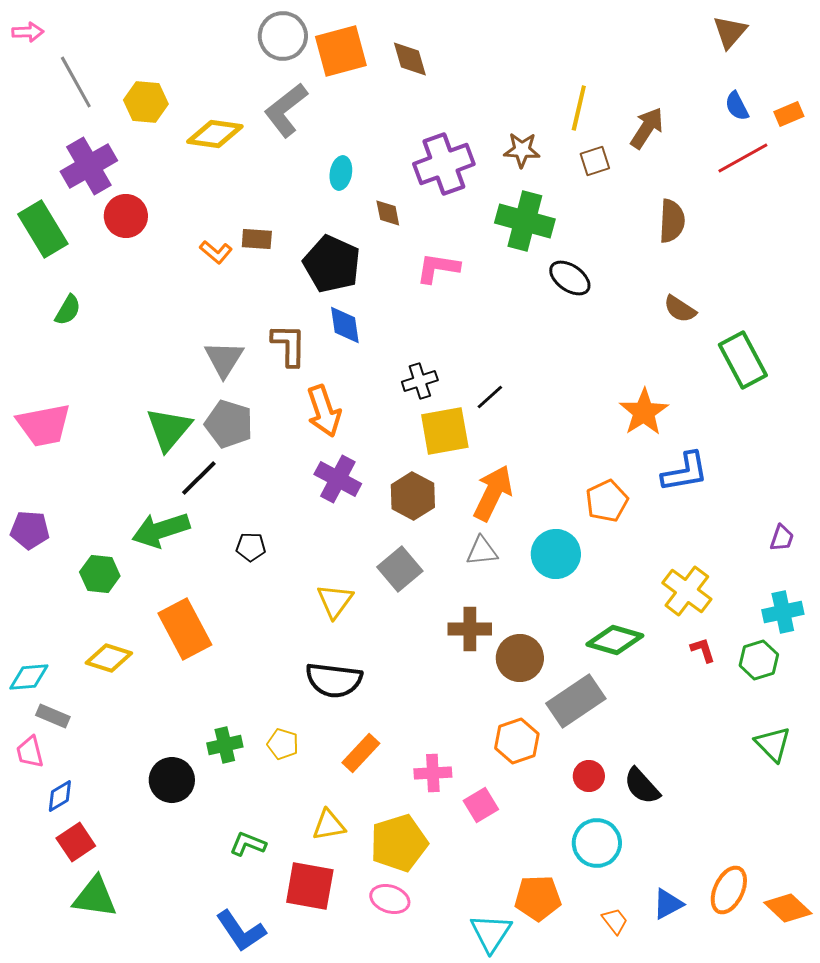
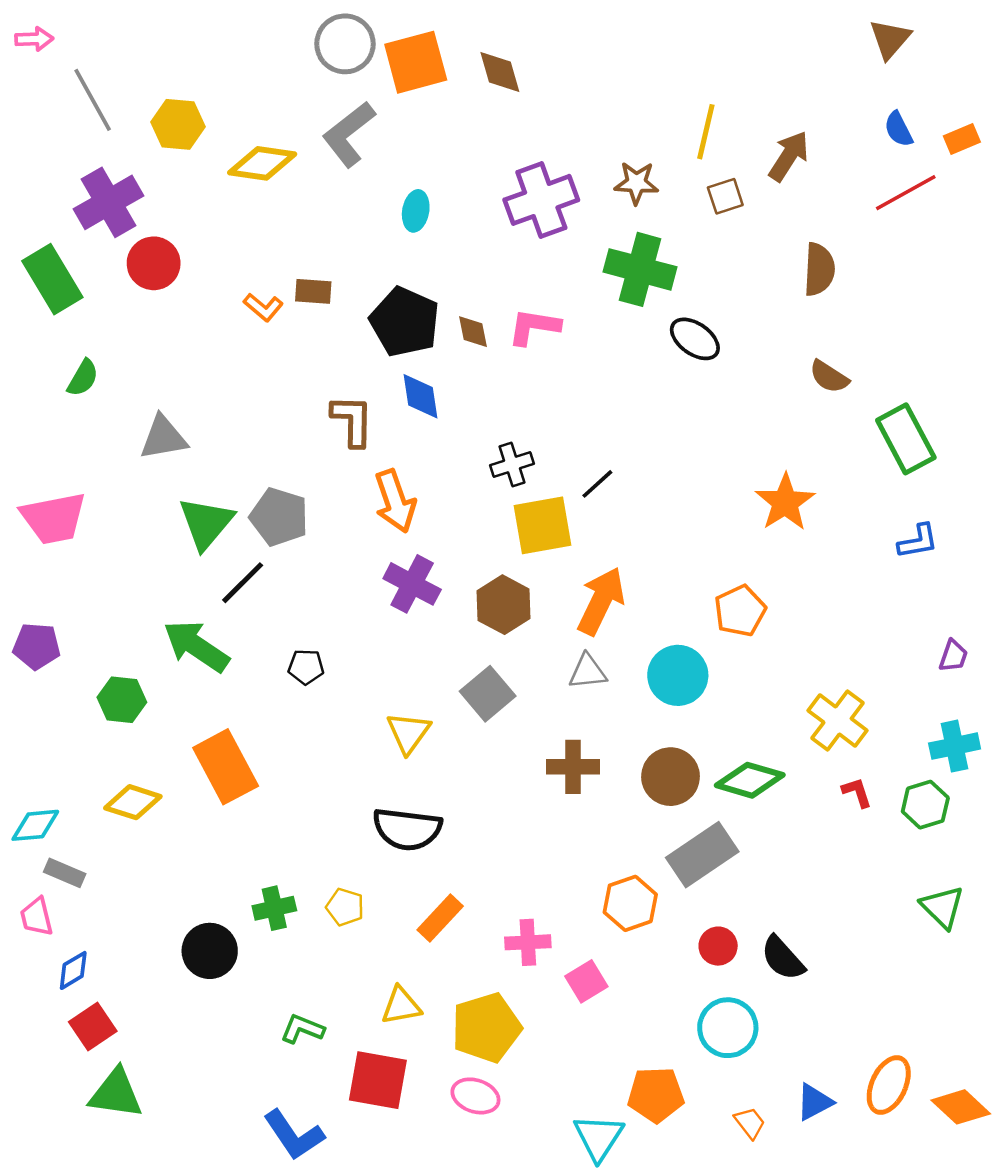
brown diamond: (388, 213) -> (473, 332), moved
gray triangle: (224, 359) -> (163, 438), moved, turned 48
blue L-shape: (685, 472) -> (918, 541), moved, size x0.7
green arrow: (161, 530) -> (196, 646), turned 52
brown circle: (520, 658) -> (671, 777), moved

